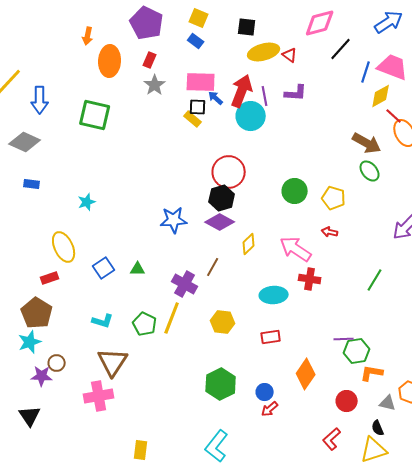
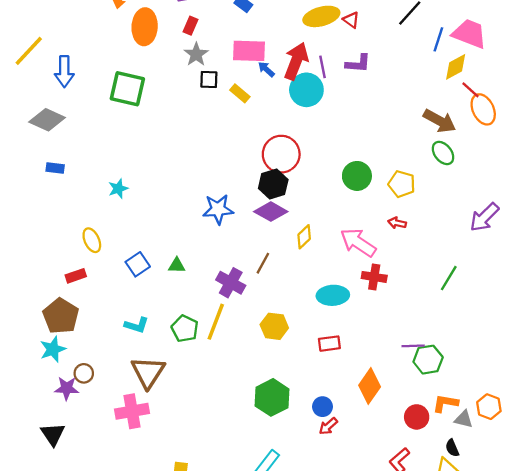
black square: (198, 107) -> (209, 80), moved
yellow ellipse: (64, 247) -> (92, 240), size x0.7
orange L-shape: (372, 373) -> (445, 403), moved

